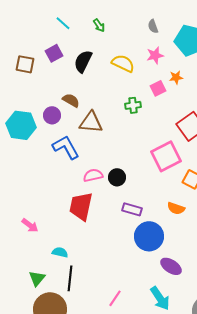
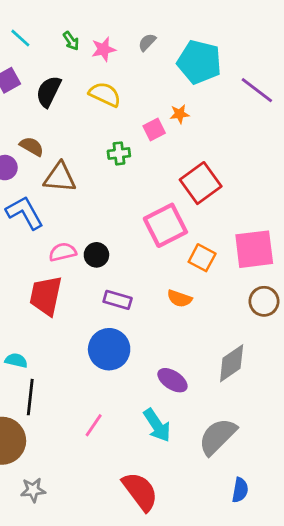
gray semicircle: (153, 26) -> (147, 42), turned 64
pink star: (155, 55) -> (103, 49), moved
blue circle: (149, 236) -> (109, 349), moved

